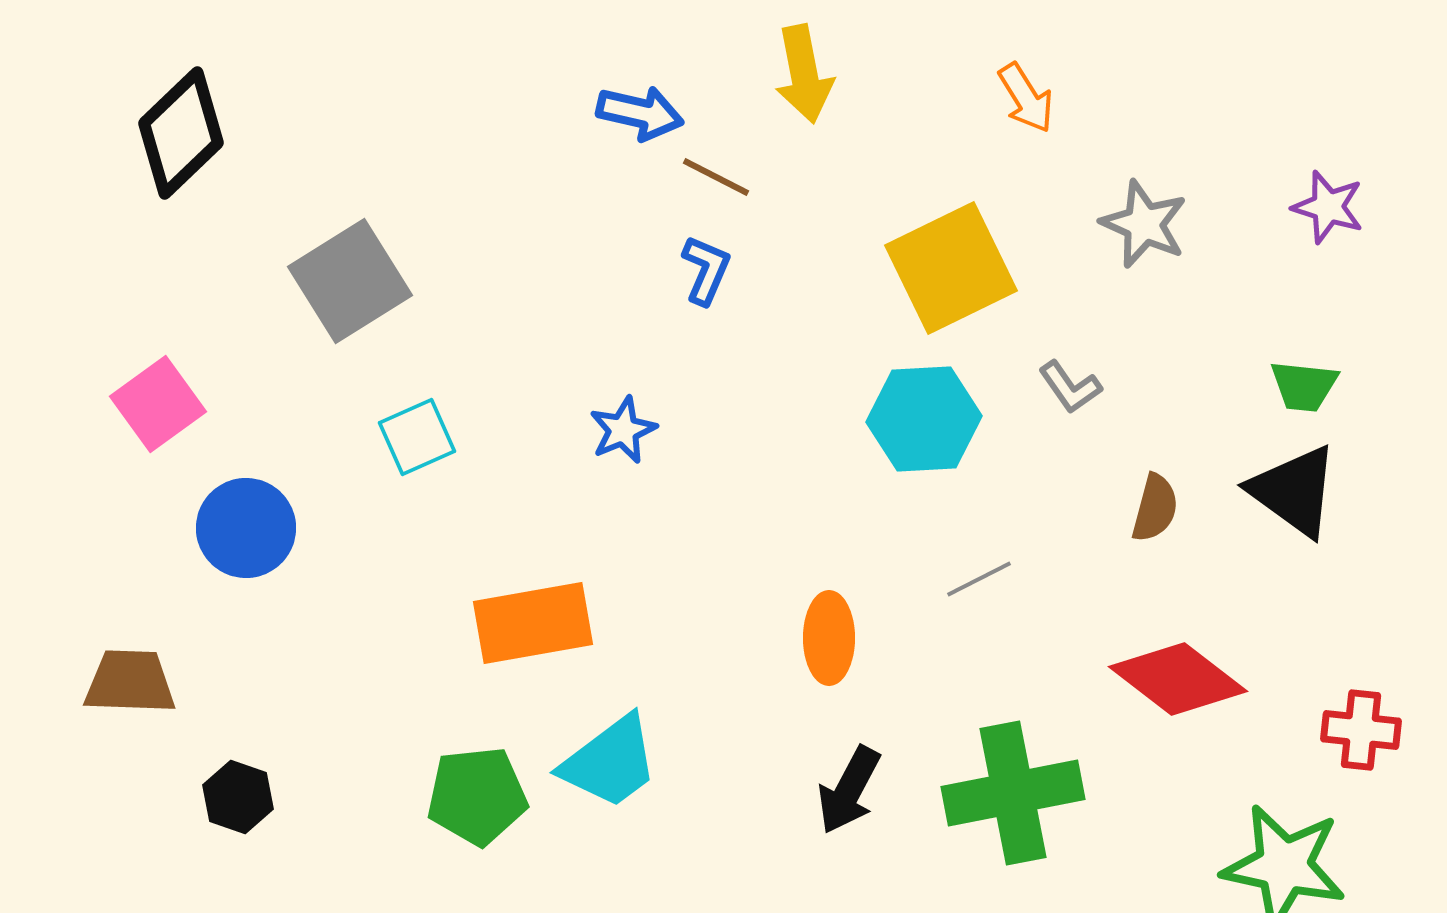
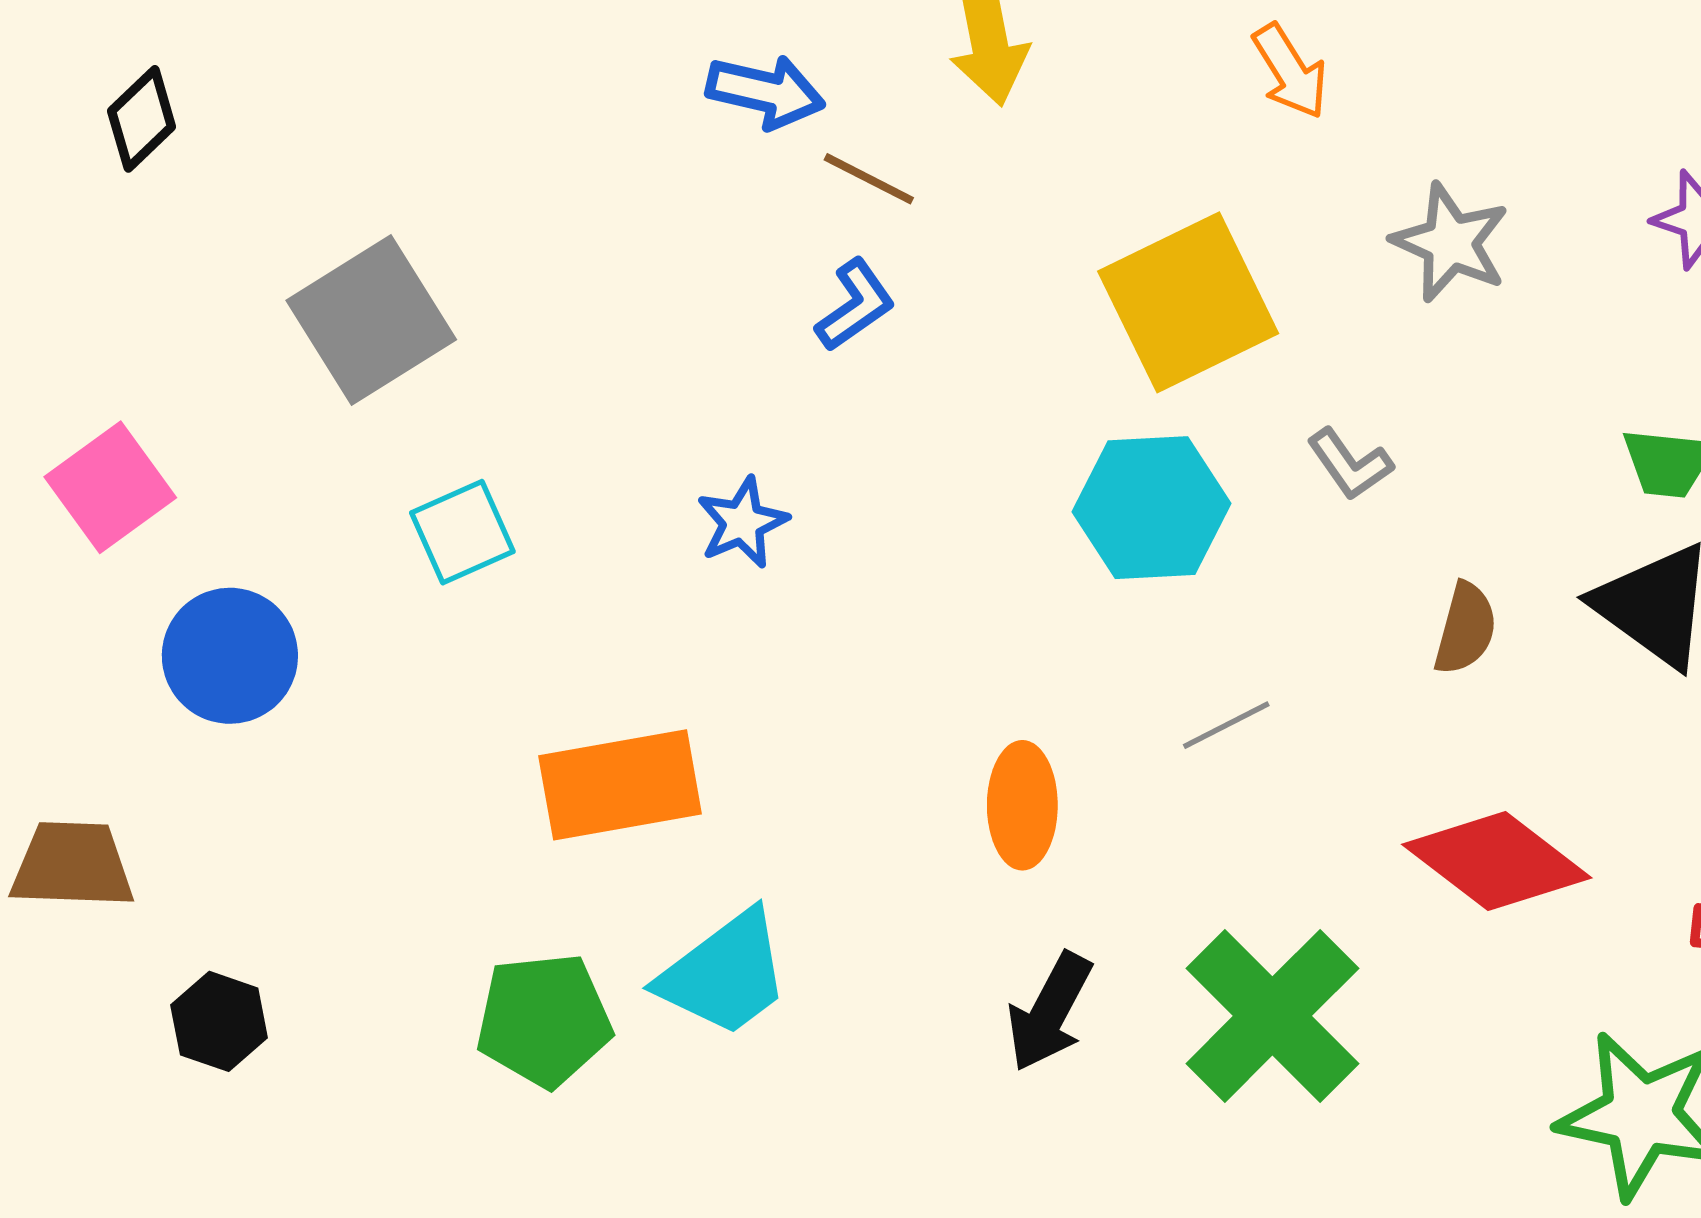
black diamond: (181, 133) -> (142, 119), size x0.6
blue L-shape: (706, 270) -> (855, 305), turned 32
green cross: (1013, 793) -> (1272, 1016), turned -34

